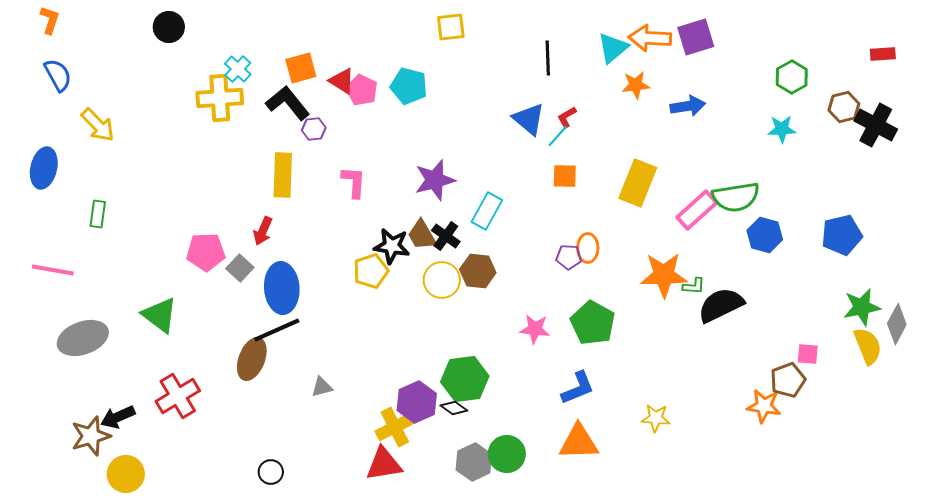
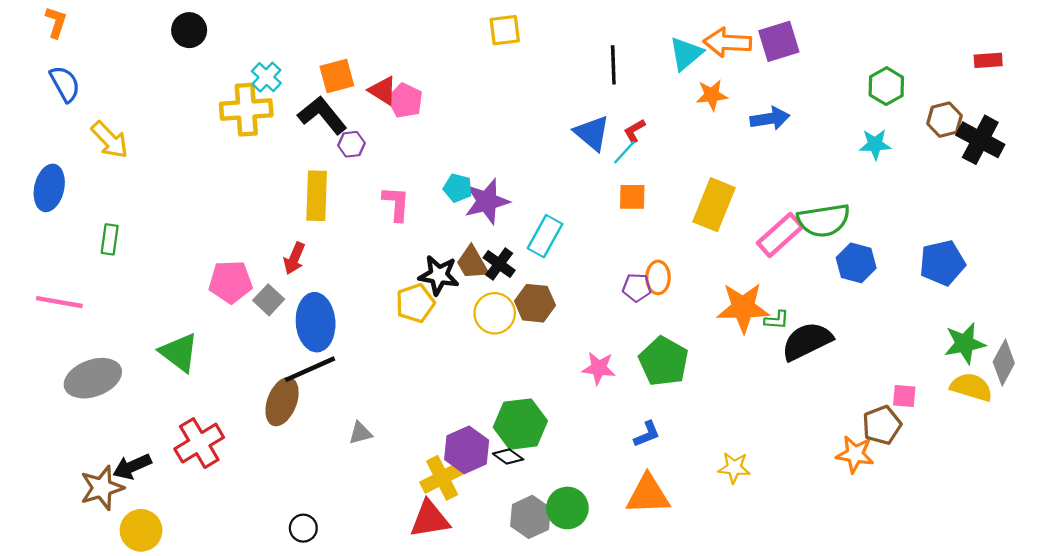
cyan pentagon: (409, 86) -> (458, 188), moved, size x0.7
yellow semicircle: (868, 346) -> (971, 387), turned -51
blue L-shape: (578, 388) -> (647, 434), size x0.7

